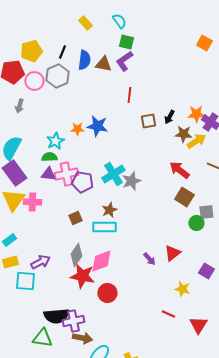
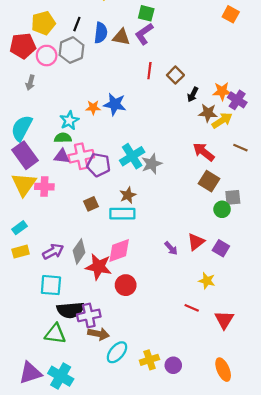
brown square: (148, 121) -> (175, 75), moved, turned -35
gray diamond: (76, 255) -> (79, 252), moved
purple square: (206, 271) -> (221, 248), moved
cyan square: (25, 281) -> (51, 285), moved

